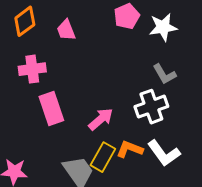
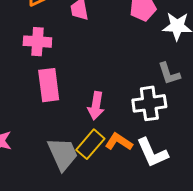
pink arrow: (101, 119) -> (96, 106), turned 128

